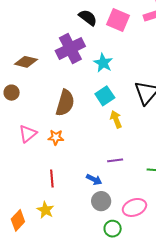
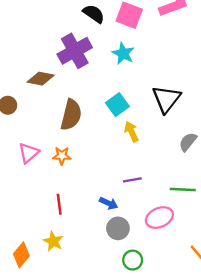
brown diamond: (26, 62) -> (41, 79), moved
cyan star: (103, 63) -> (123, 53), moved
pink ellipse: (134, 207) -> (159, 218), moved

